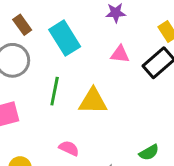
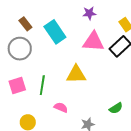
pink triangle: (120, 54) -> (93, 42), size x1.6
green line: (55, 91) -> (42, 85), moved

